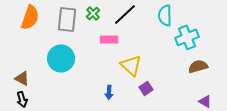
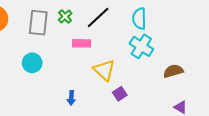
cyan cross: (187, 37) -> (141, 46), moved, turned -35
cyan circle: (61, 58) -> (32, 63), size x0.7
blue arrow: (109, 92) -> (71, 98), moved

